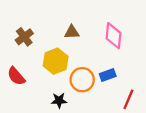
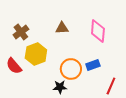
yellow hexagon: (56, 61) -> (36, 54), moved
black star: (59, 100) -> (60, 87), moved

